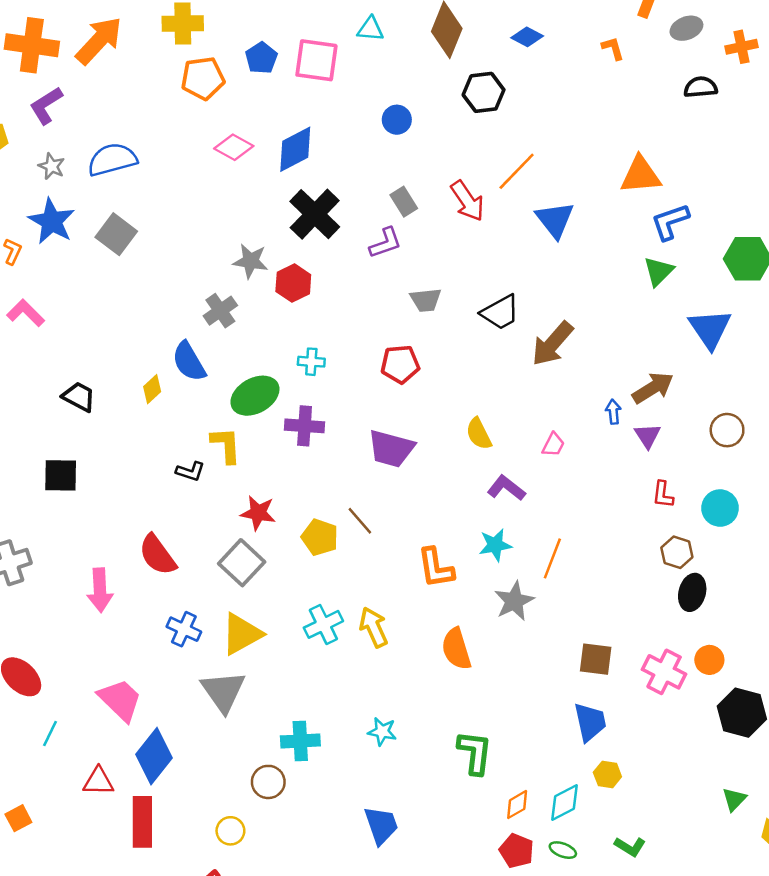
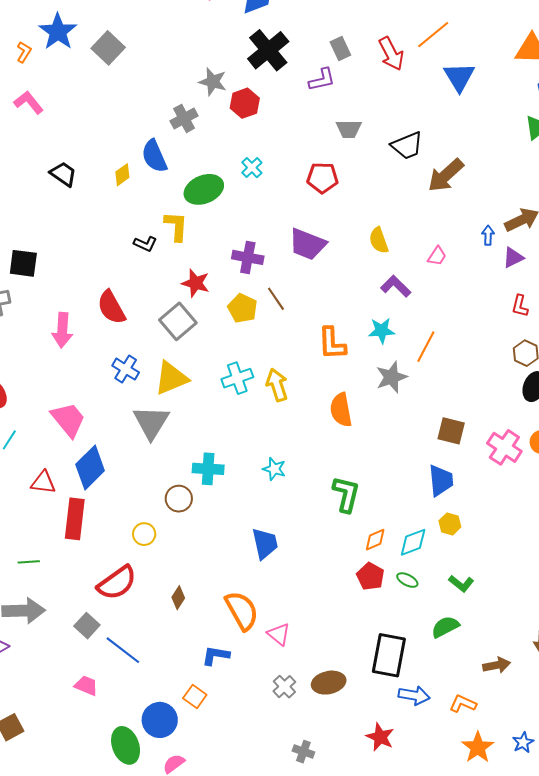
cyan cross: (311, 362) -> (252, 168), turned 35
purple cross: (305, 426) -> (248, 257), moved
purple triangle: (647, 436) -> (513, 258), turned 30
black square: (61, 475) -> (23, 263), moved

